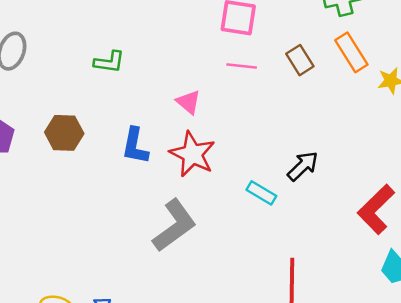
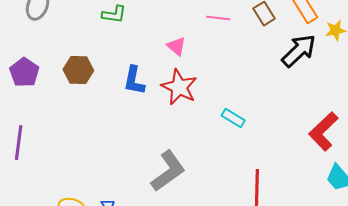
black arrow: (303, 166) -> (299, 51), moved, size x1.4
gray L-shape: (174, 226) -> (168, 171), moved

